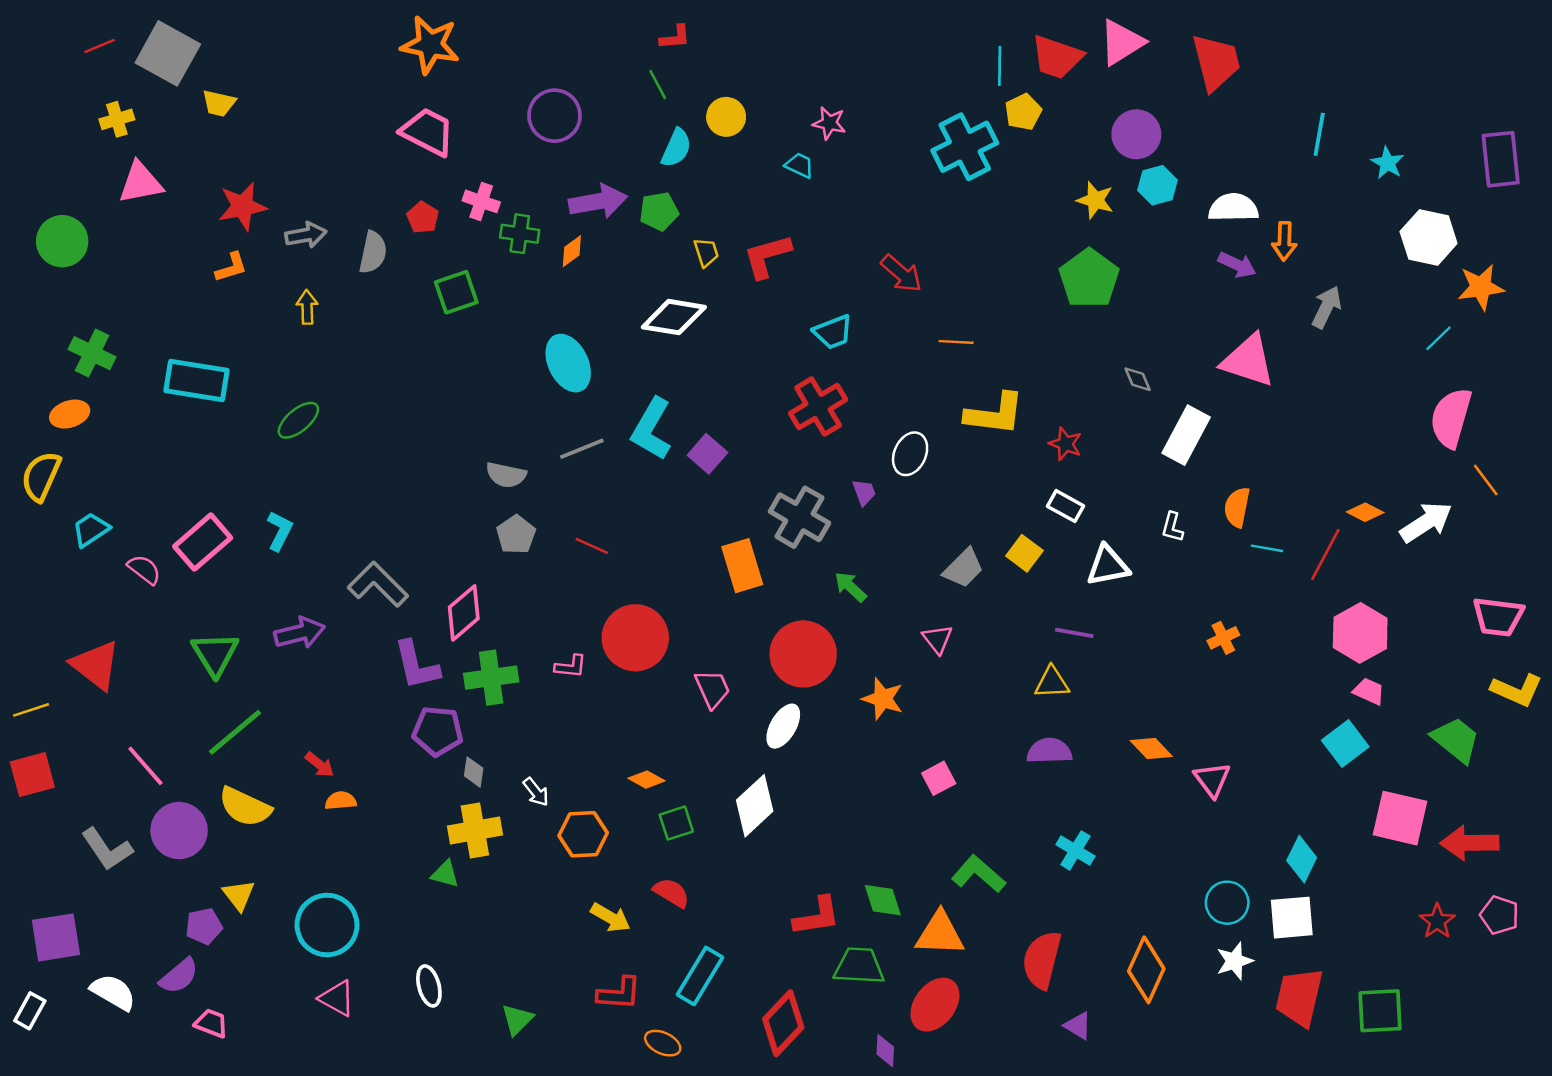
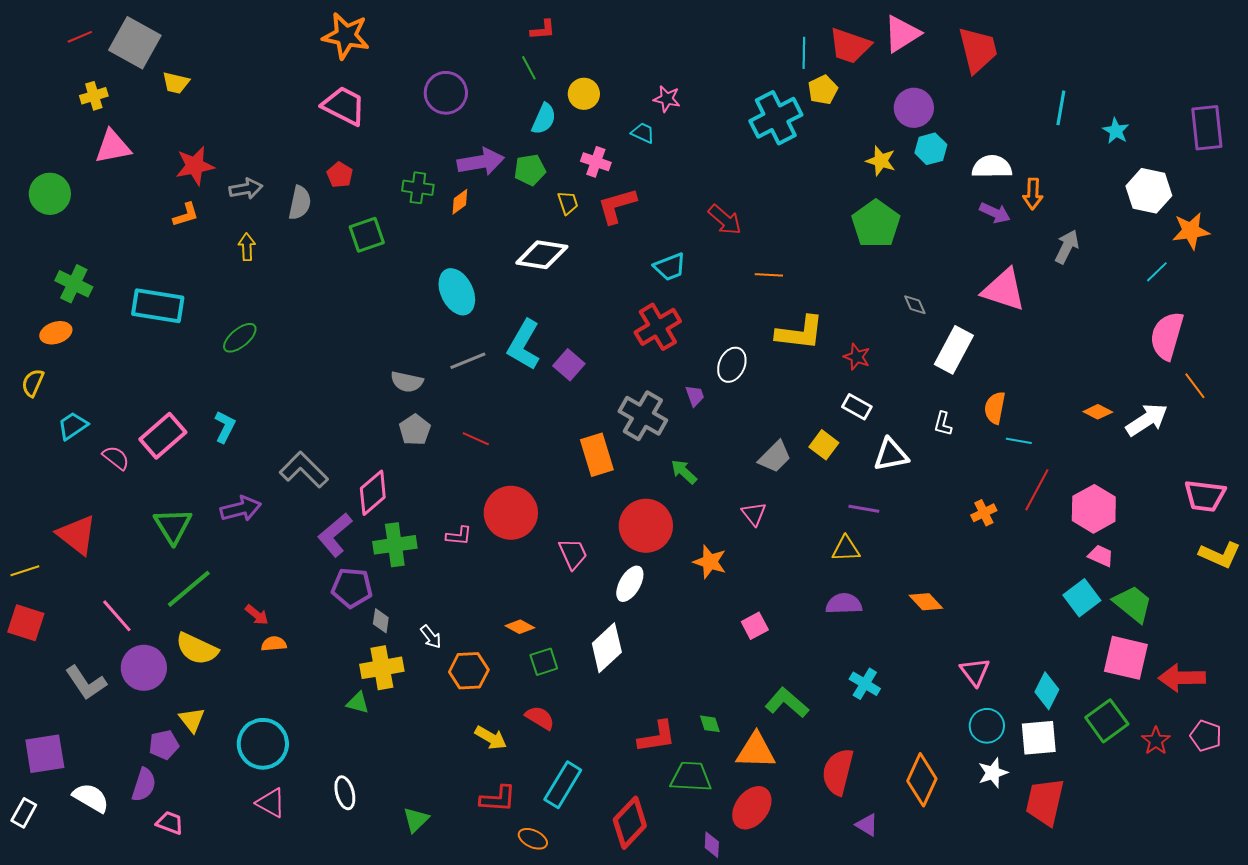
pink cross: (481, 201) -> (596, 162), moved
yellow semicircle: (41, 476) -> (33, 383), size x0.7
red line: (1325, 555) -> (1037, 490), moved
purple L-shape: (416, 665) -> (335, 535), turned 63
green trapezoid: (1456, 740) -> (1133, 604), moved
red square: (32, 775) -> (26, 623), turned 33
pink triangle: (1212, 780) -> (975, 672), moved
green diamond: (883, 900) -> (710, 724), size x0.7
purple semicircle: (179, 976) -> (144, 785), turned -32
green square: (1380, 1011) -> (1107, 721), moved, turned -33

